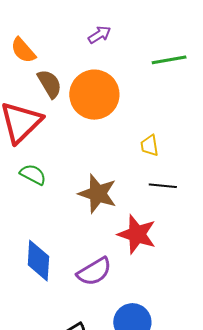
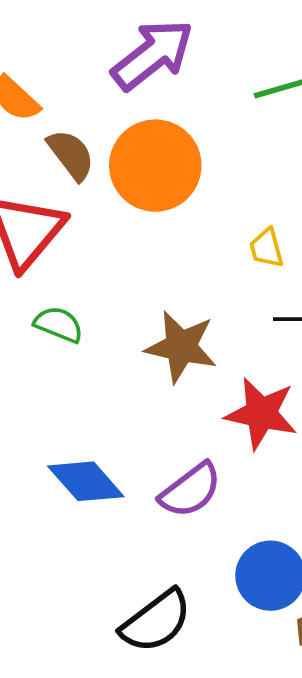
purple arrow: (99, 35) -> (153, 55), size x2.0
blue diamond: (38, 261) -> (86, 481), turned -39

